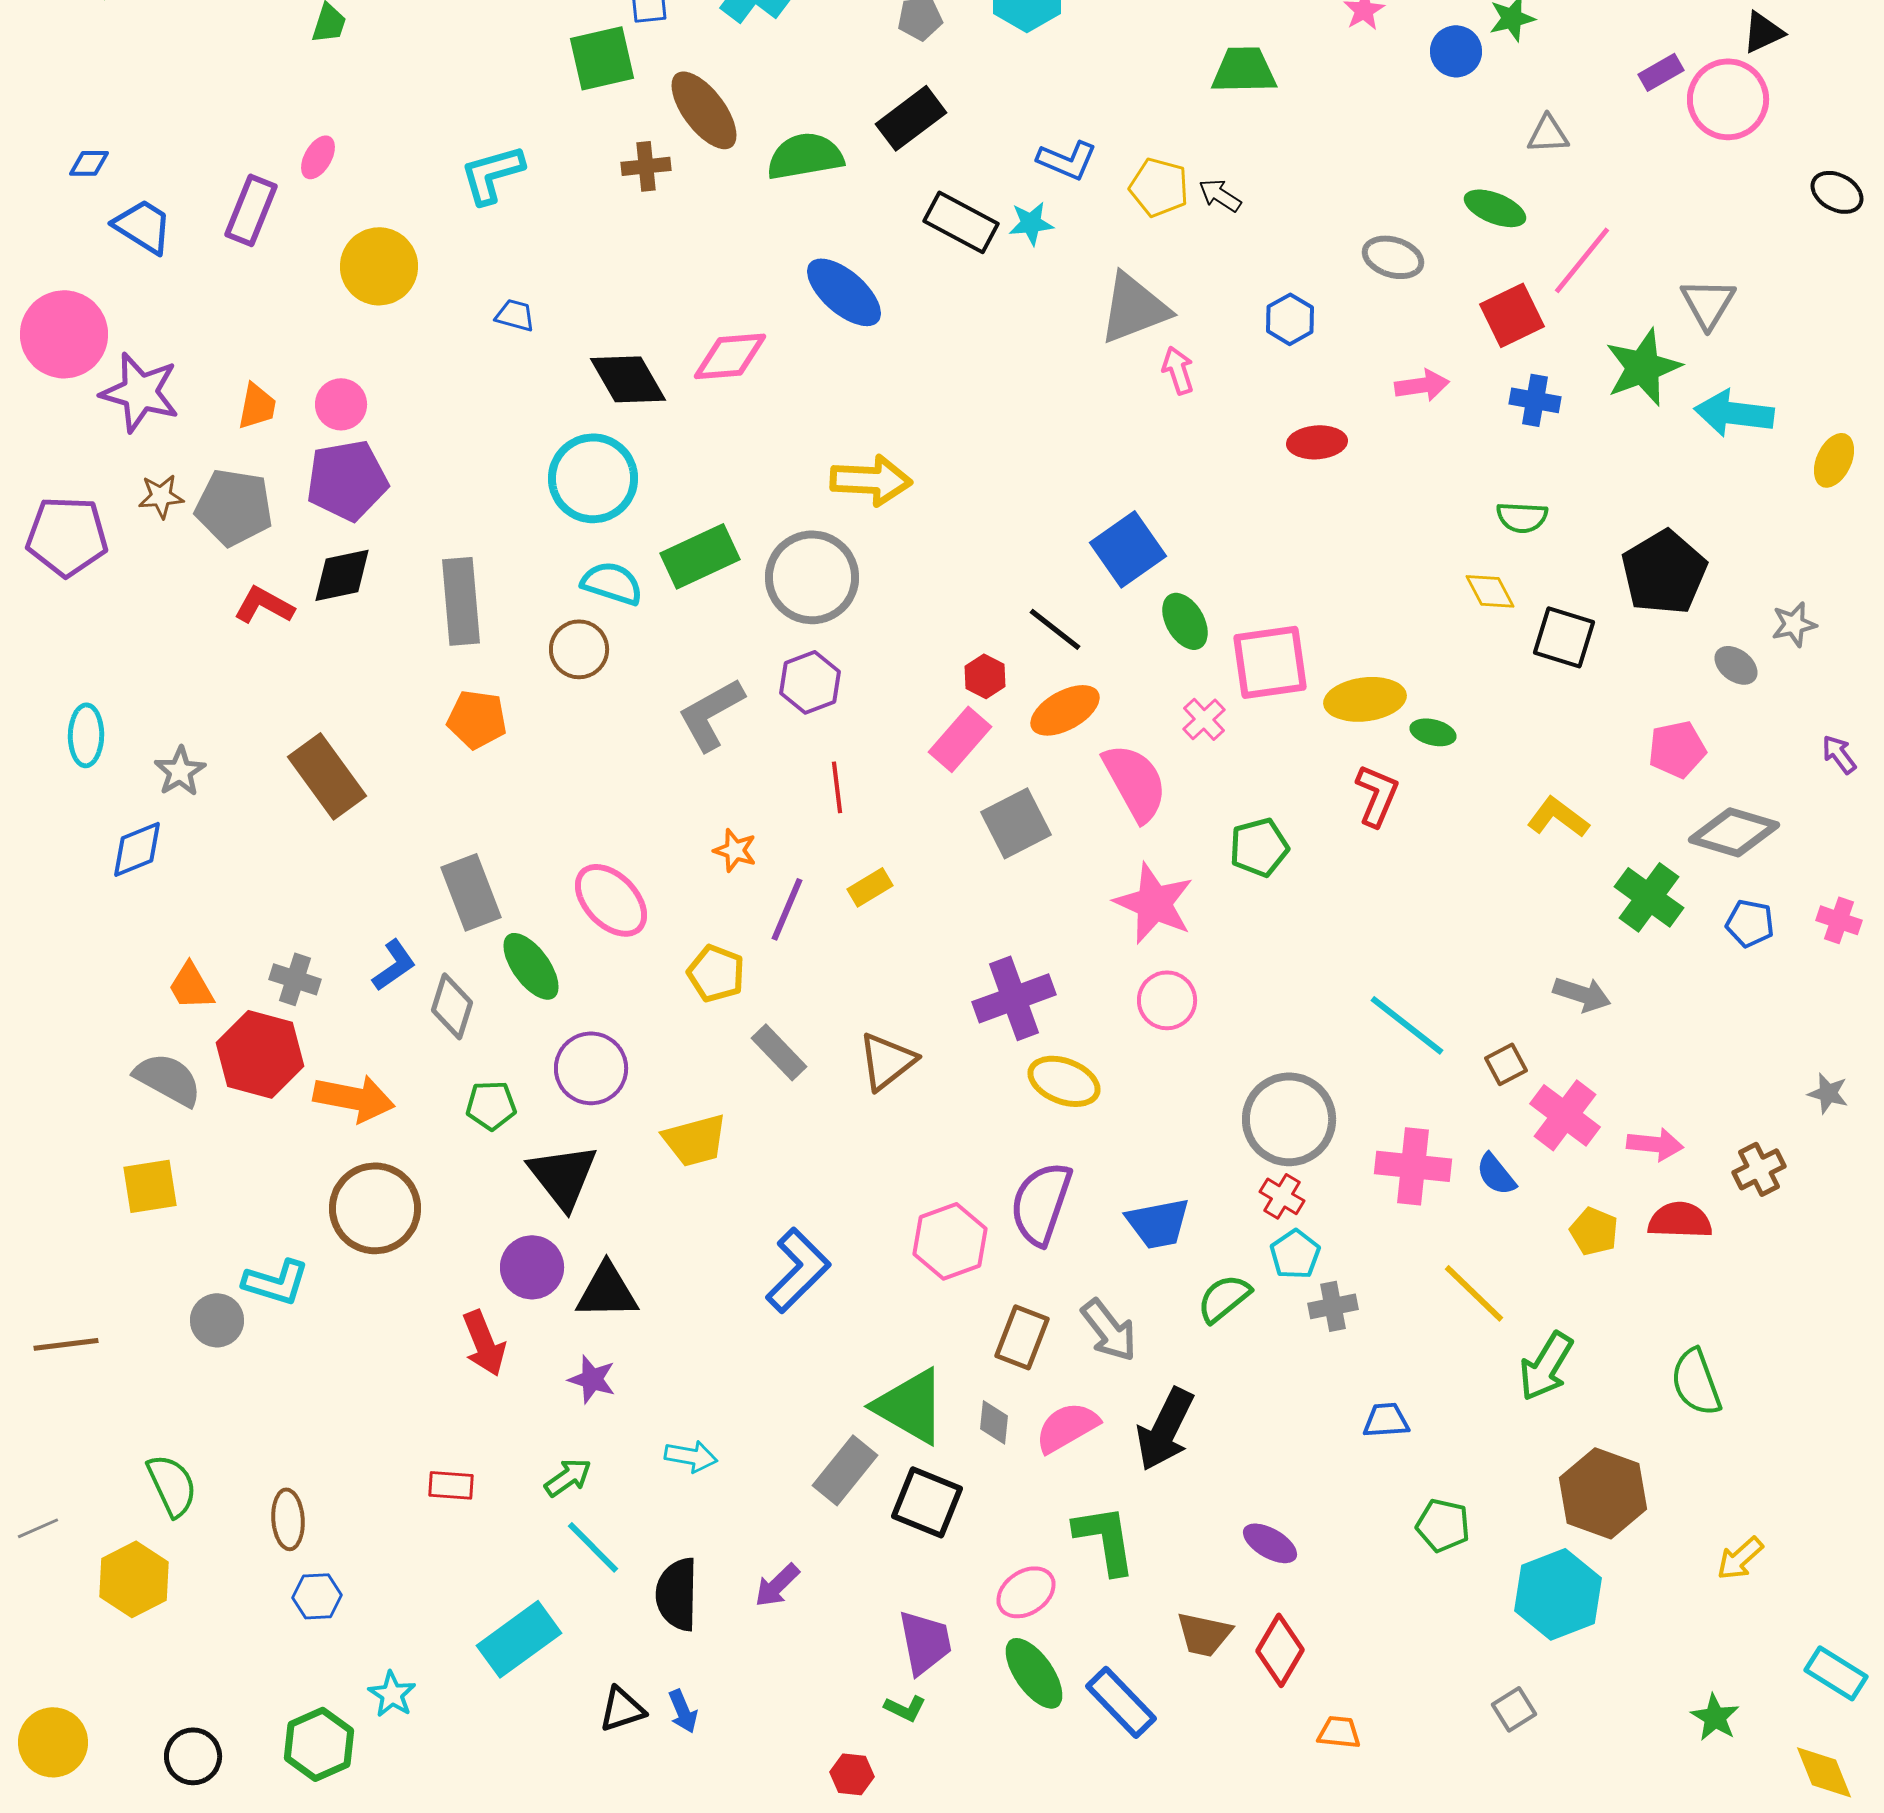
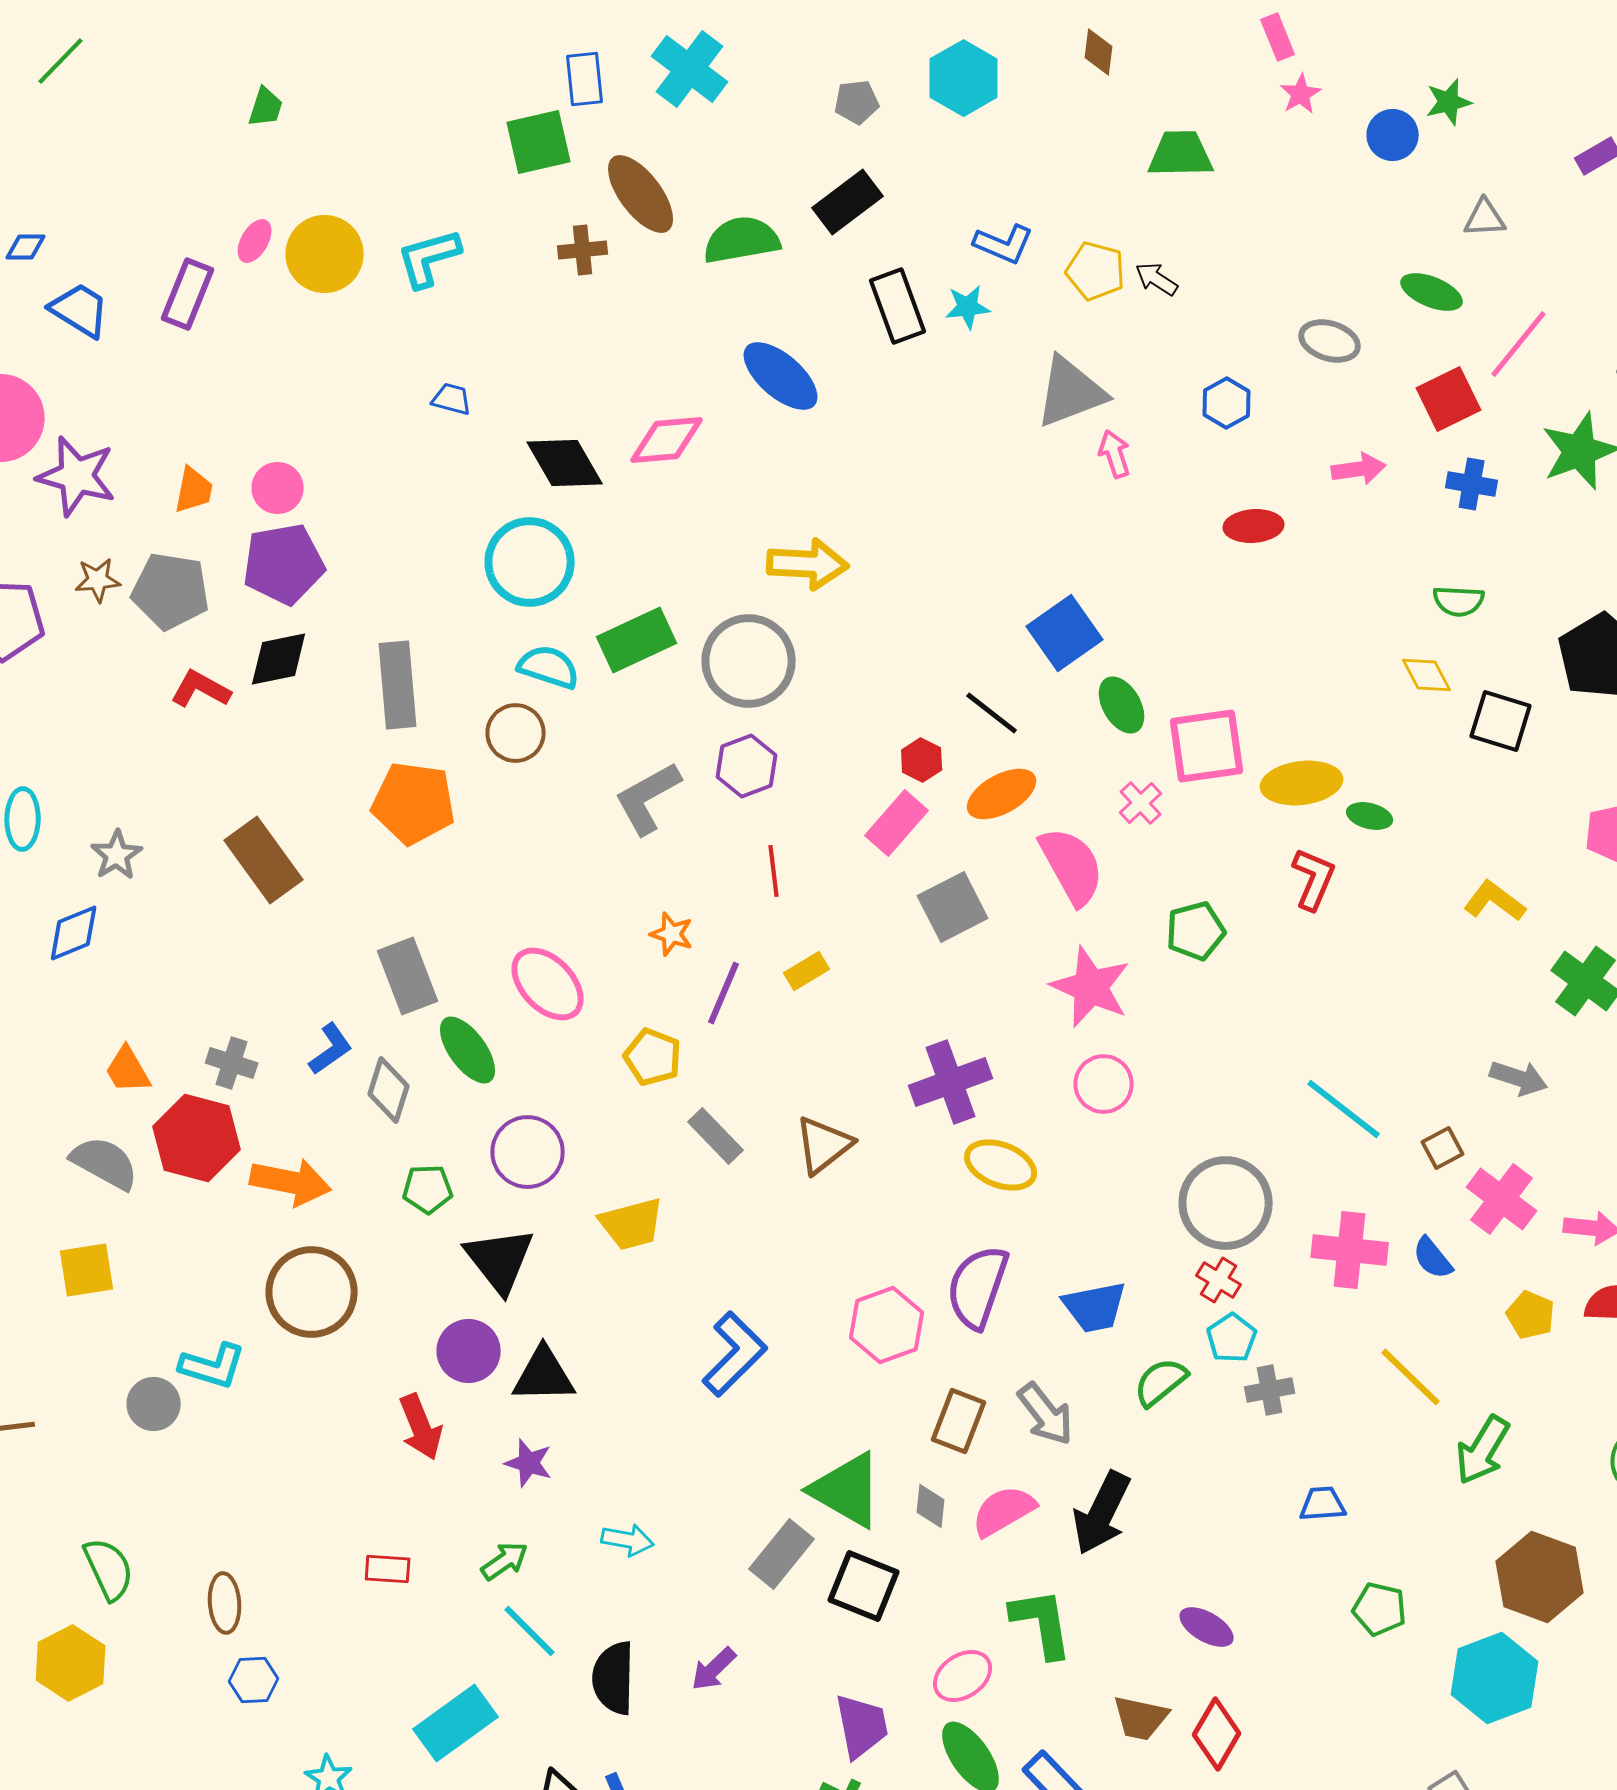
black rectangle: (961, 222) -> (898, 306), turned 42
yellow circle: (379, 266) -> (325, 254), moved
orange pentagon: (477, 719) -> (414, 803), size x1.4

